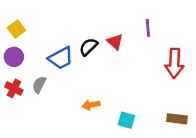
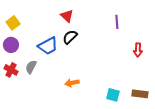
red triangle: (115, 42) -> (67, 16), moved
red arrow: (174, 63) -> (138, 50), size x0.6
cyan square: (126, 120) -> (113, 95), moved

